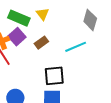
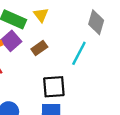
cyan line: (76, 47) -> (79, 53), turned -40

